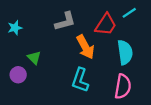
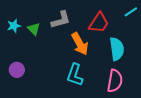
cyan line: (129, 13) -> (131, 12), moved
green triangle: (34, 58) -> (34, 29), moved

